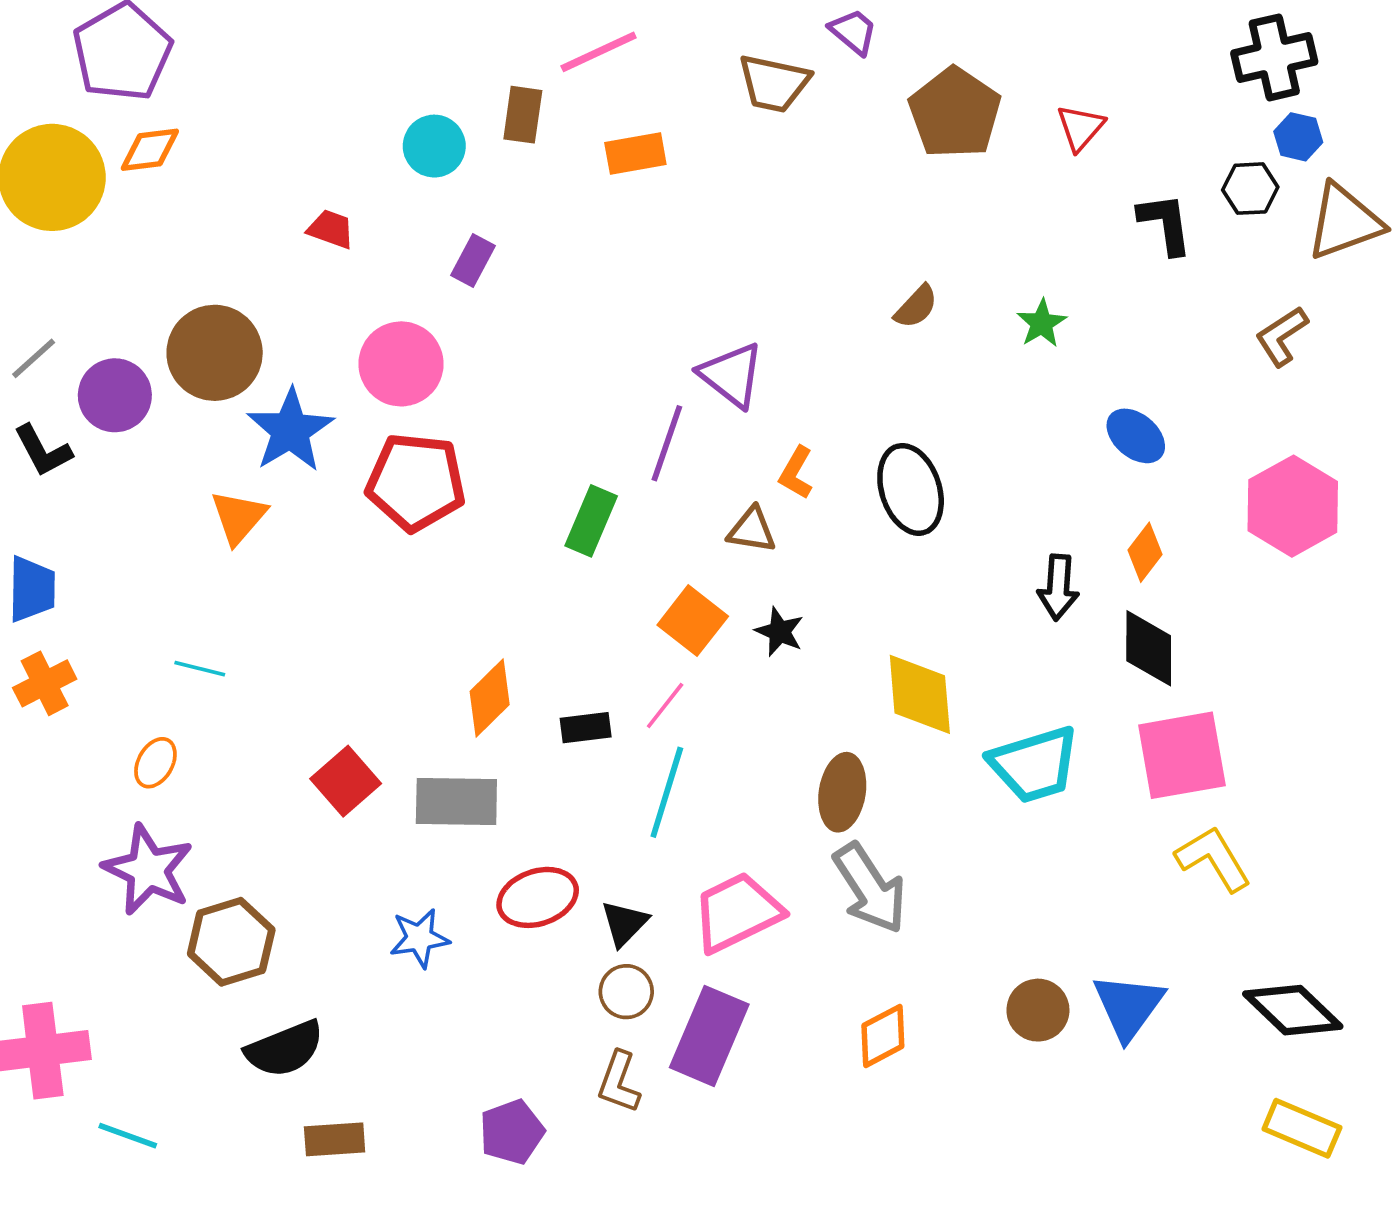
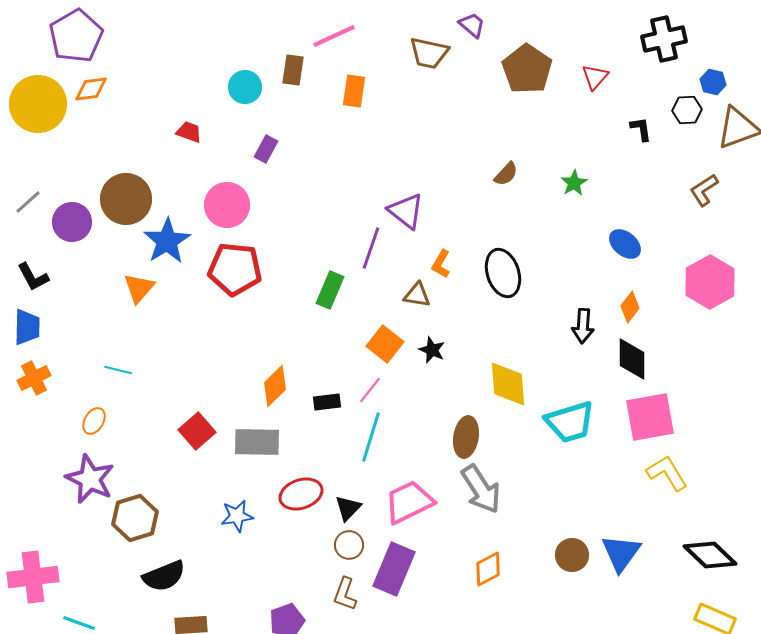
black cross: (1274, 57) -> (664, 39), moved
orange rectangle: (635, 153) -> (354, 91), turned -72
black L-shape: (1165, 224) -> (641, 129), size x0.7
black L-shape: (43, 451) -> (33, 277), moved

